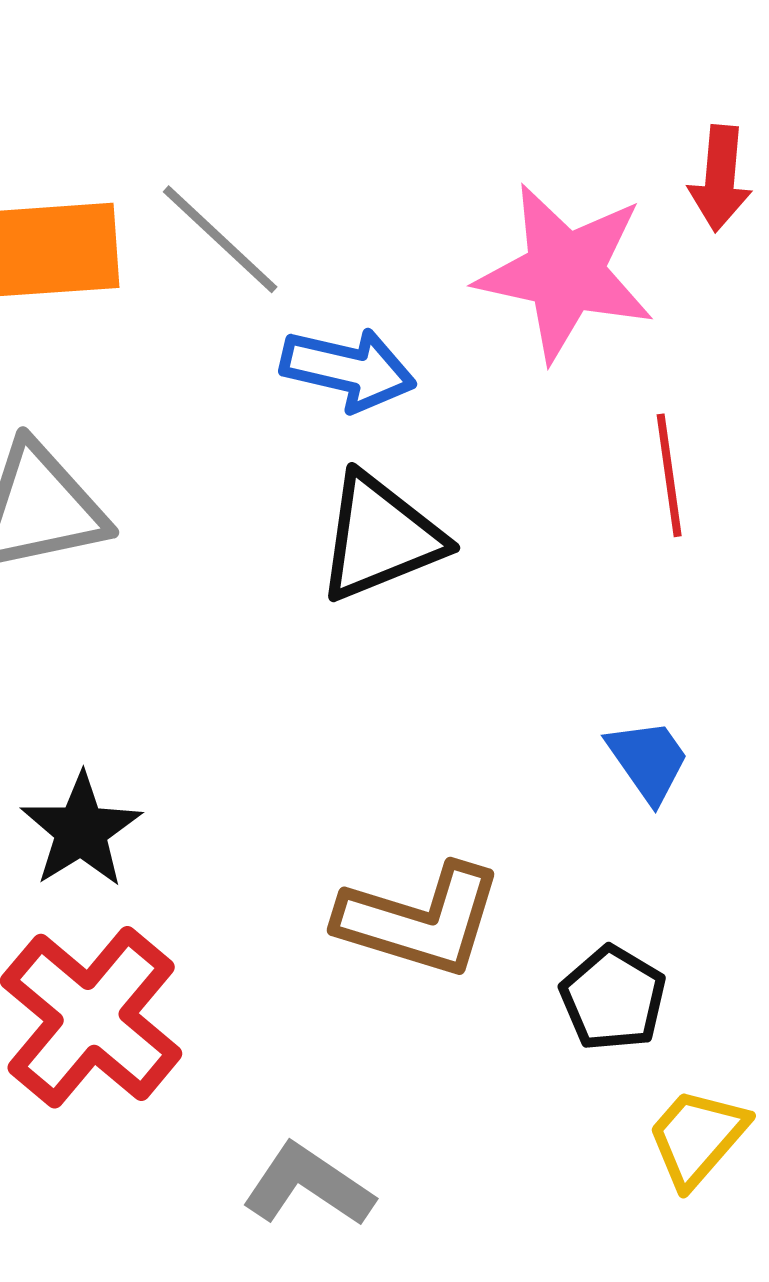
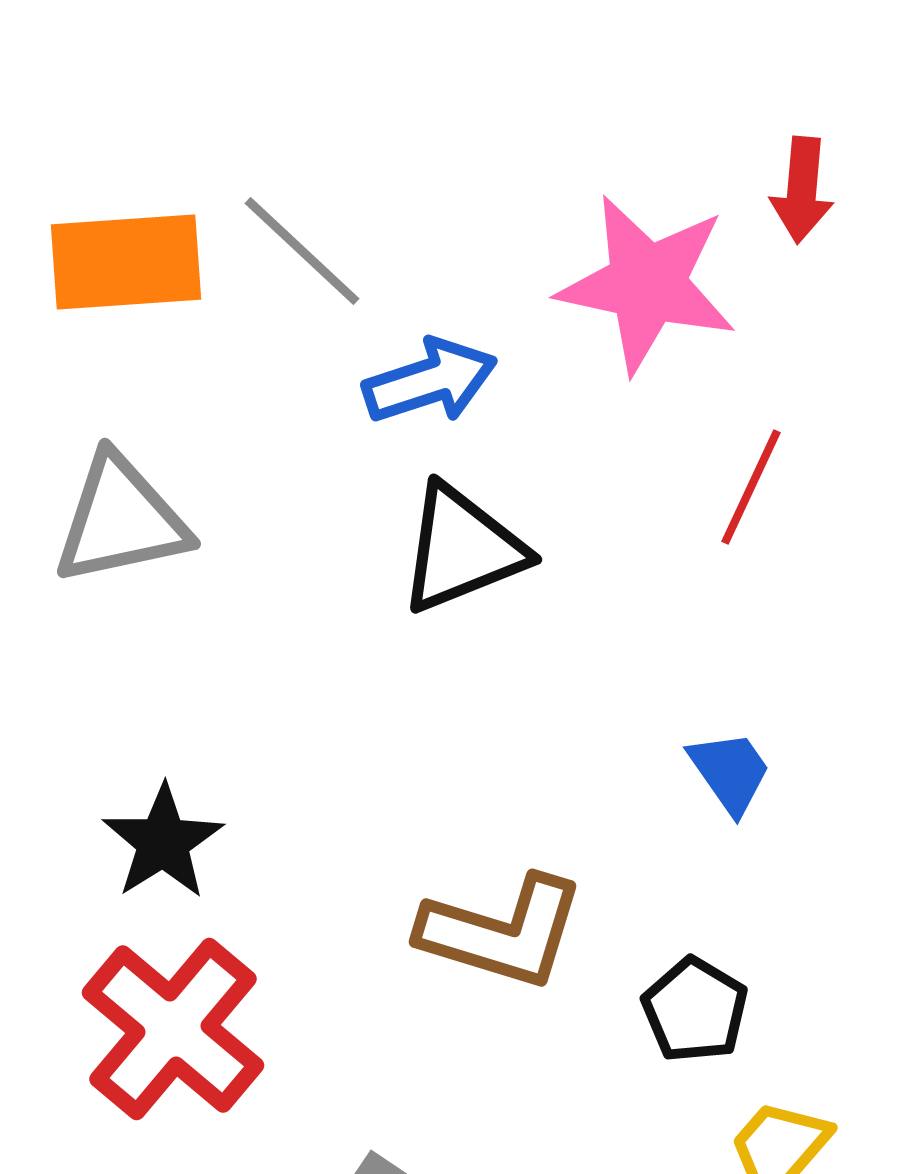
blue arrow: (348, 369) -> (430, 381), turned -31
red line: (669, 475) -> (751, 487), turned 33

